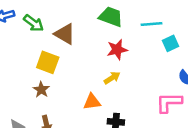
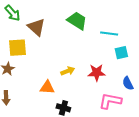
red star: (117, 50) -> (97, 73), moved
yellow square: (48, 62) -> (18, 48), turned -36

